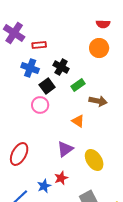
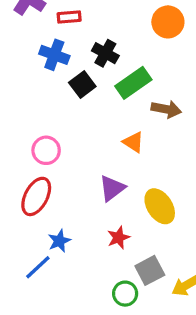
green rectangle: (78, 85) -> (133, 83), size x1.5
pink circle: (40, 105) -> (46, 150), moved
red star: (61, 178) -> (119, 238), moved
blue star: (44, 186) -> (59, 241), moved

